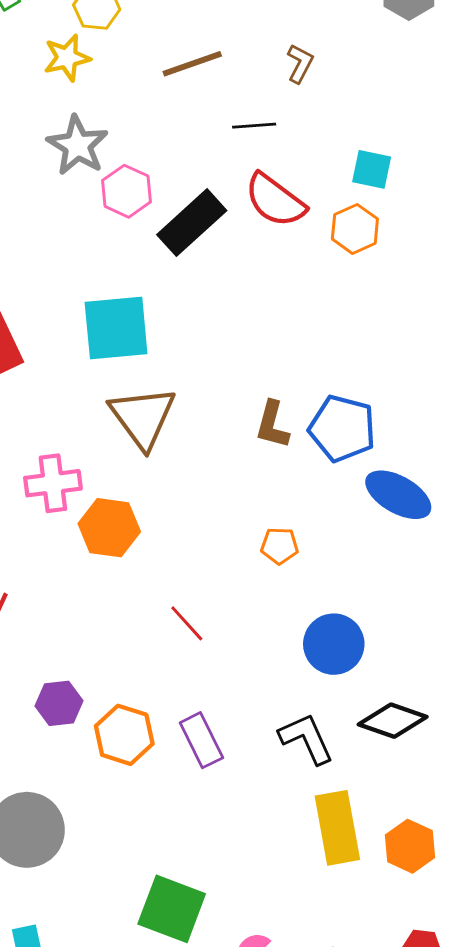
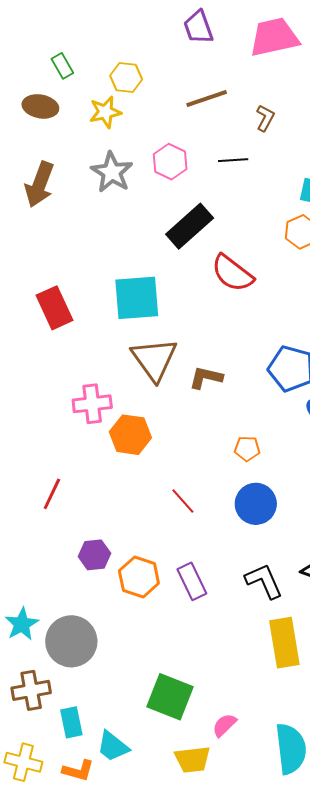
brown line: (192, 64) -> (207, 99), moved
pink hexagon: (126, 191) -> (170, 162), moved
red semicircle: (275, 200) -> (232, 273), moved
brown L-shape: (272, 425) -> (206, 378), moved, turned 88
blue circle: (334, 644) -> (256, 504), moved

